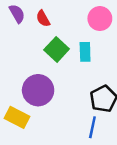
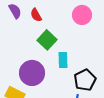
cyan rectangle: (85, 52) -> (63, 60), moved

